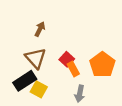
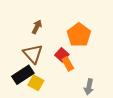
orange pentagon: (102, 65) -> (79, 35), moved
gray arrow: (80, 94) -> (89, 87), moved

